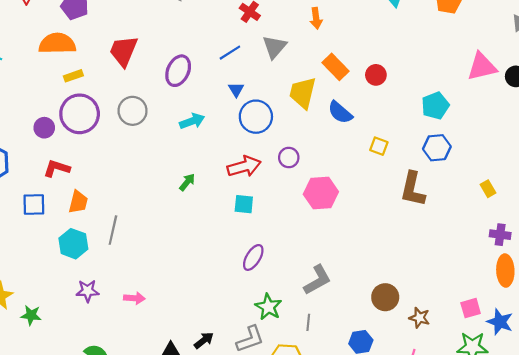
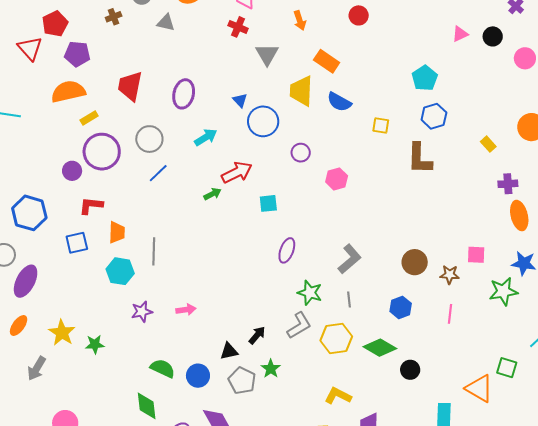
blue line: (230, 53) -> (158, 173), moved
pink triangle: (482, 67) -> (460, 34), size x0.6
red circle: (376, 75) -> (359, 15), moved
red arrow: (244, 166) -> (237, 172), moved
green arrow: (187, 182) -> (212, 194), turned 36
pink hexagon: (321, 193) -> (337, 179), size x0.7
pink square: (471, 308) -> (476, 255), moved, turned 30

